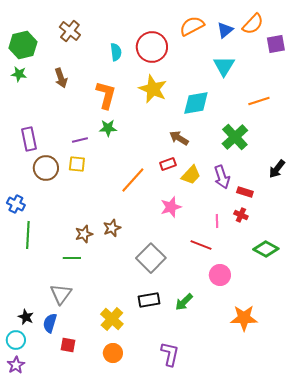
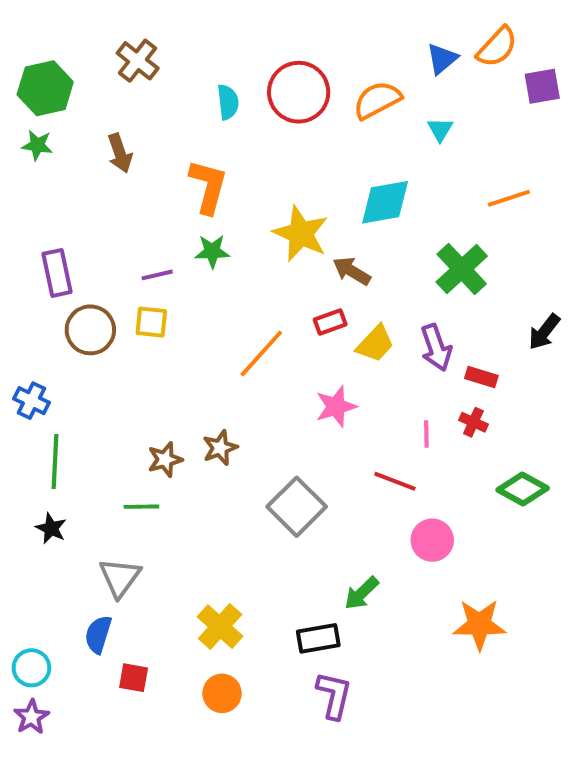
orange semicircle: (192, 26) -> (377, 100), moved
cyan triangle: (224, 66) -> (440, 130), size x0.6
yellow star: (153, 89) -> (301, 234), moved
black rectangle: (149, 300) -> (318, 638), moved
black star: (26, 317) -> (51, 528), moved

